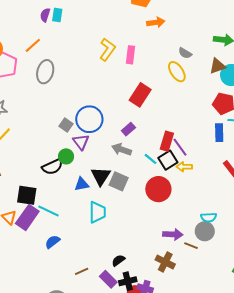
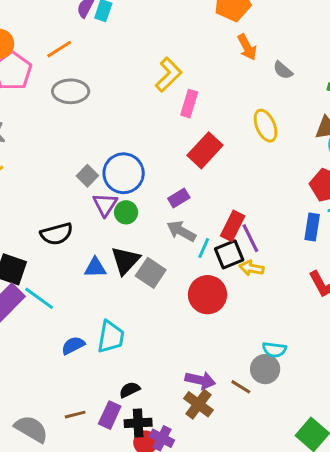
orange arrow: (156, 22) -> (247, 47), turned 60
gray semicircle: (185, 53) -> (283, 70), moved
pink rectangle: (131, 55) -> (189, 104), moved
gray ellipse: (45, 72) -> (71, 91), turned 65
gray arrow: (122, 149) -> (181, 231), moved
green circle: (66, 156) -> (126, 212), moved
cyan line: (151, 159) -> (204, 248), turned 64
cyan trapezoid: (97, 212) -> (111, 337), moved
purple arrow: (173, 234) -> (200, 380), moved
blue semicircle: (52, 242) -> (73, 345), moved
brown line: (82, 271) -> (75, 415), moved
purple rectangle: (108, 279) -> (110, 415), turned 60

